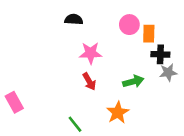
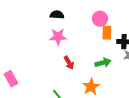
orange rectangle: (149, 34) -> (107, 33), moved
pink star: (91, 53) -> (58, 37), moved

